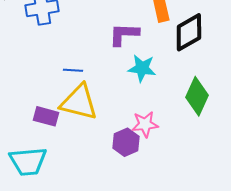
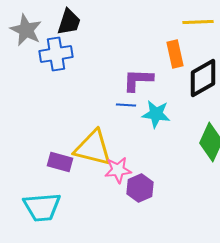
blue line: (73, 70) -> (126, 105), moved
pink star: (145, 124) -> (118, 170), moved

